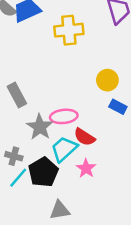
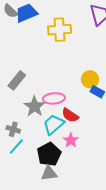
yellow circle: (107, 80) -> (90, 79), moved
gray rectangle: (17, 95) -> (17, 80), turned 66
black pentagon: (43, 172) -> (49, 154), moved

